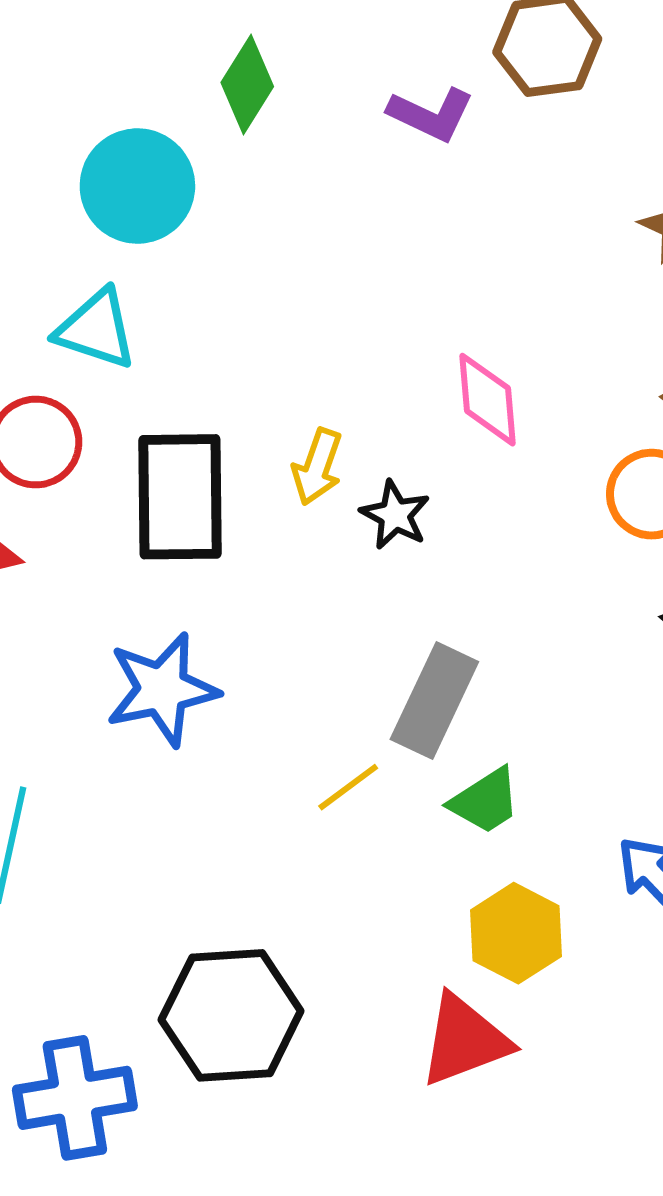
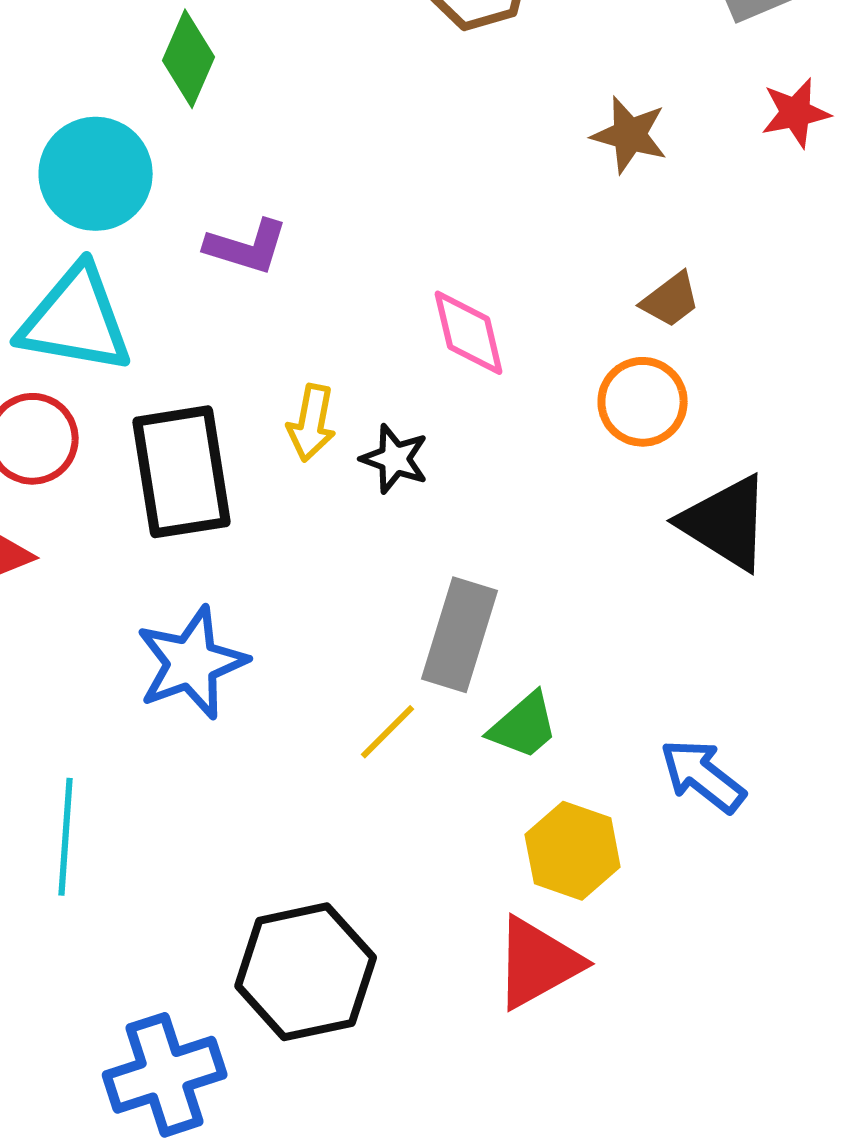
purple L-shape: (431, 114) -> (247, 247), moved
cyan triangle: (96, 329) -> (76, 320), size x1.4

